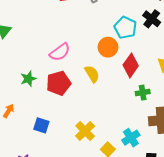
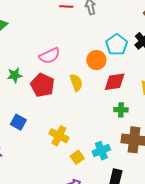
red diamond: (131, 65) -> (115, 82), turned 35
red pentagon: (59, 83) -> (43, 85), turned 30
yellow cross: (85, 131) -> (59, 136), turned -30

